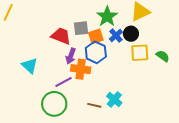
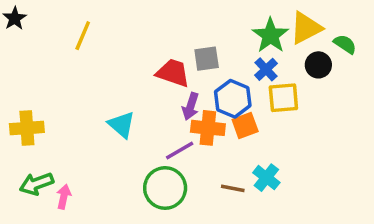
green star: (107, 16) -> (270, 35), moved
black circle: (131, 34) -> (318, 65), moved
orange square: (96, 36) -> (245, 126), moved
yellow square: (140, 53) -> (283, 98), moved
green semicircle: (163, 56) -> (345, 44), moved

